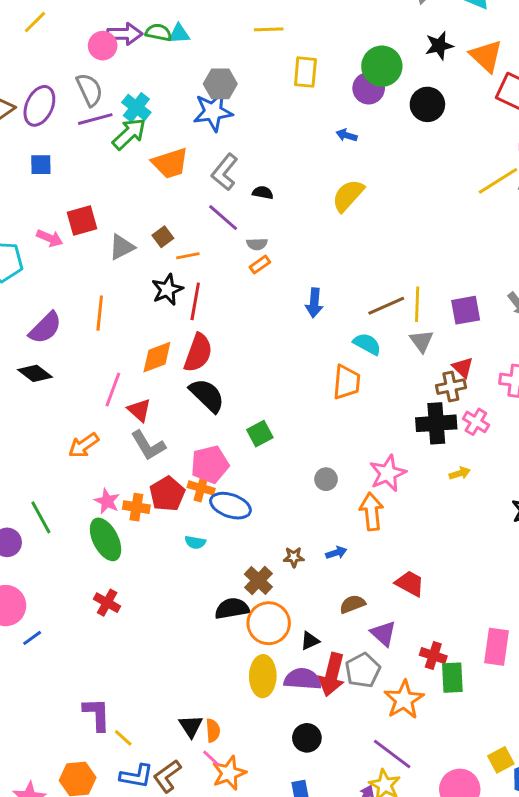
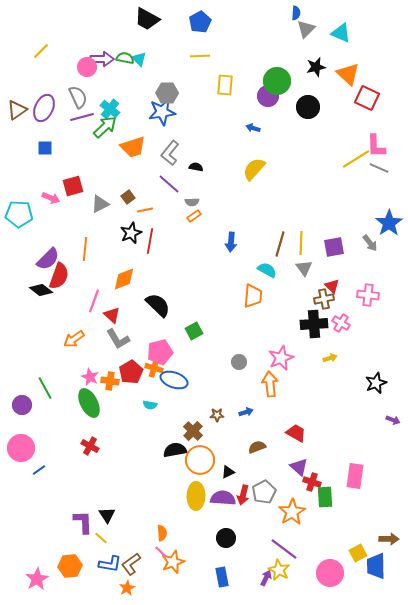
cyan triangle: (179, 34) -> (139, 59), turned 49
brown line: (386, 306) -> (280, 244), turned -50
red semicircle: (198, 353) -> (59, 276), moved
purple triangle: (383, 633) -> (299, 467), moved
red arrow: (332, 675) -> (243, 495), size x0.7
black triangle: (191, 726) -> (107, 515), moved

